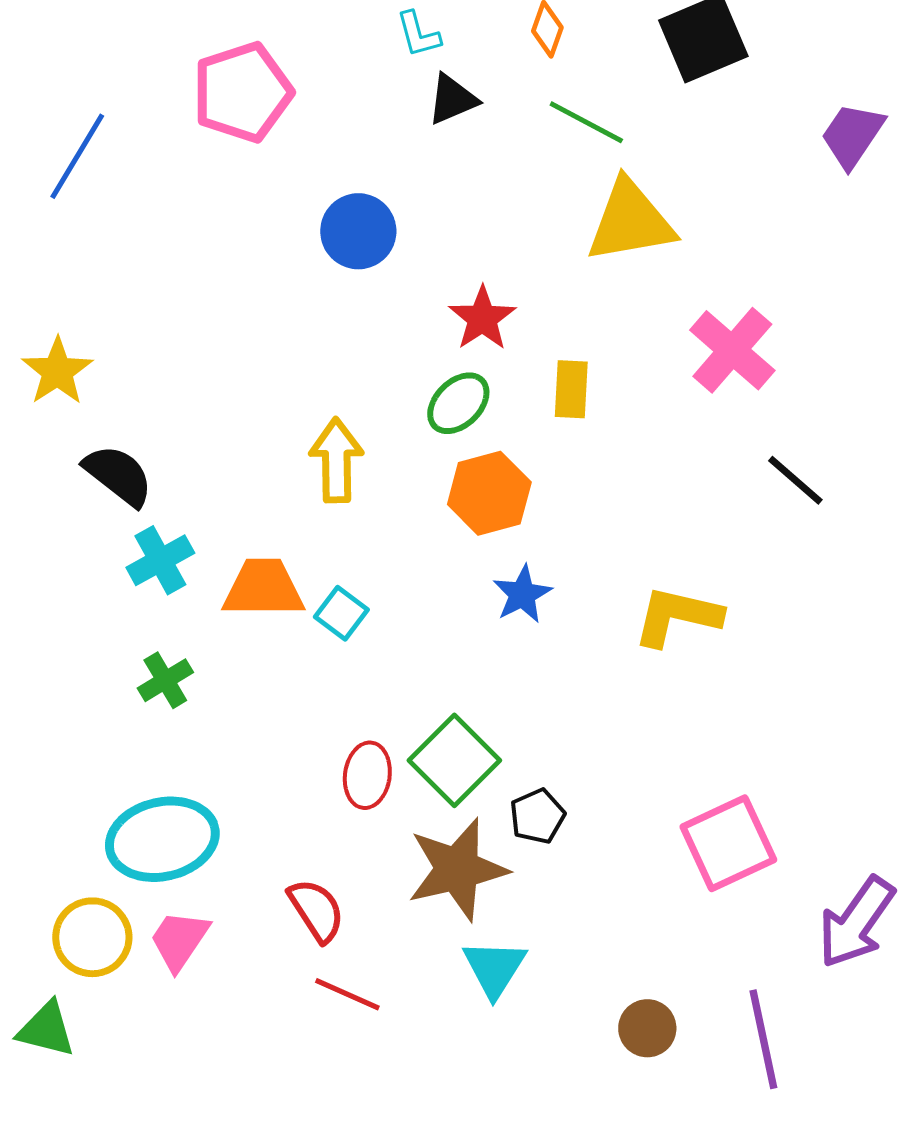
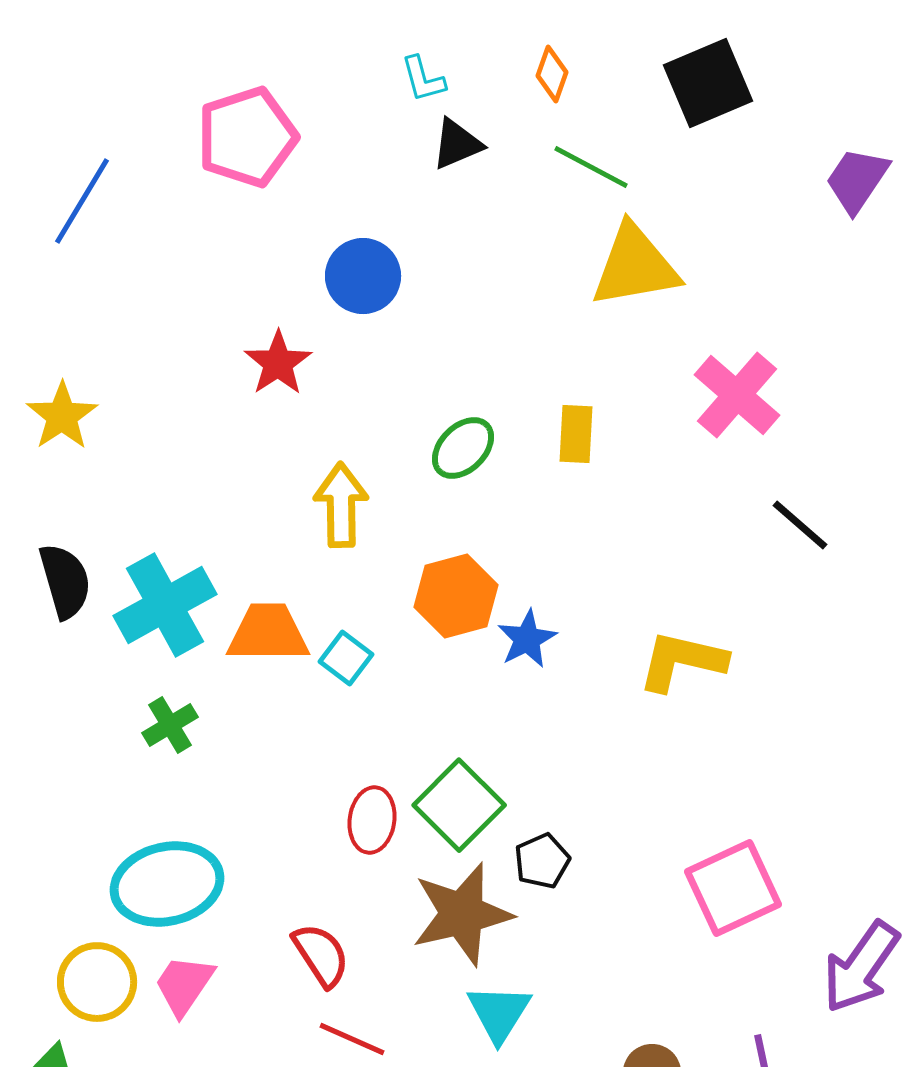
red star: (482, 318) -> (278, 363), moved
black semicircle: (118, 475) -> (65, 581), moved, turned 36
orange hexagon: (489, 493) -> (456, 596), moved
cyan cross: (160, 560) -> (165, 605), size x1.5

